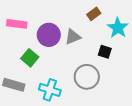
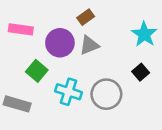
brown rectangle: (94, 14) -> (86, 17), moved
black square: (105, 52) -> (141, 72), moved, turned 32
cyan cross: (50, 90) -> (68, 92), moved

